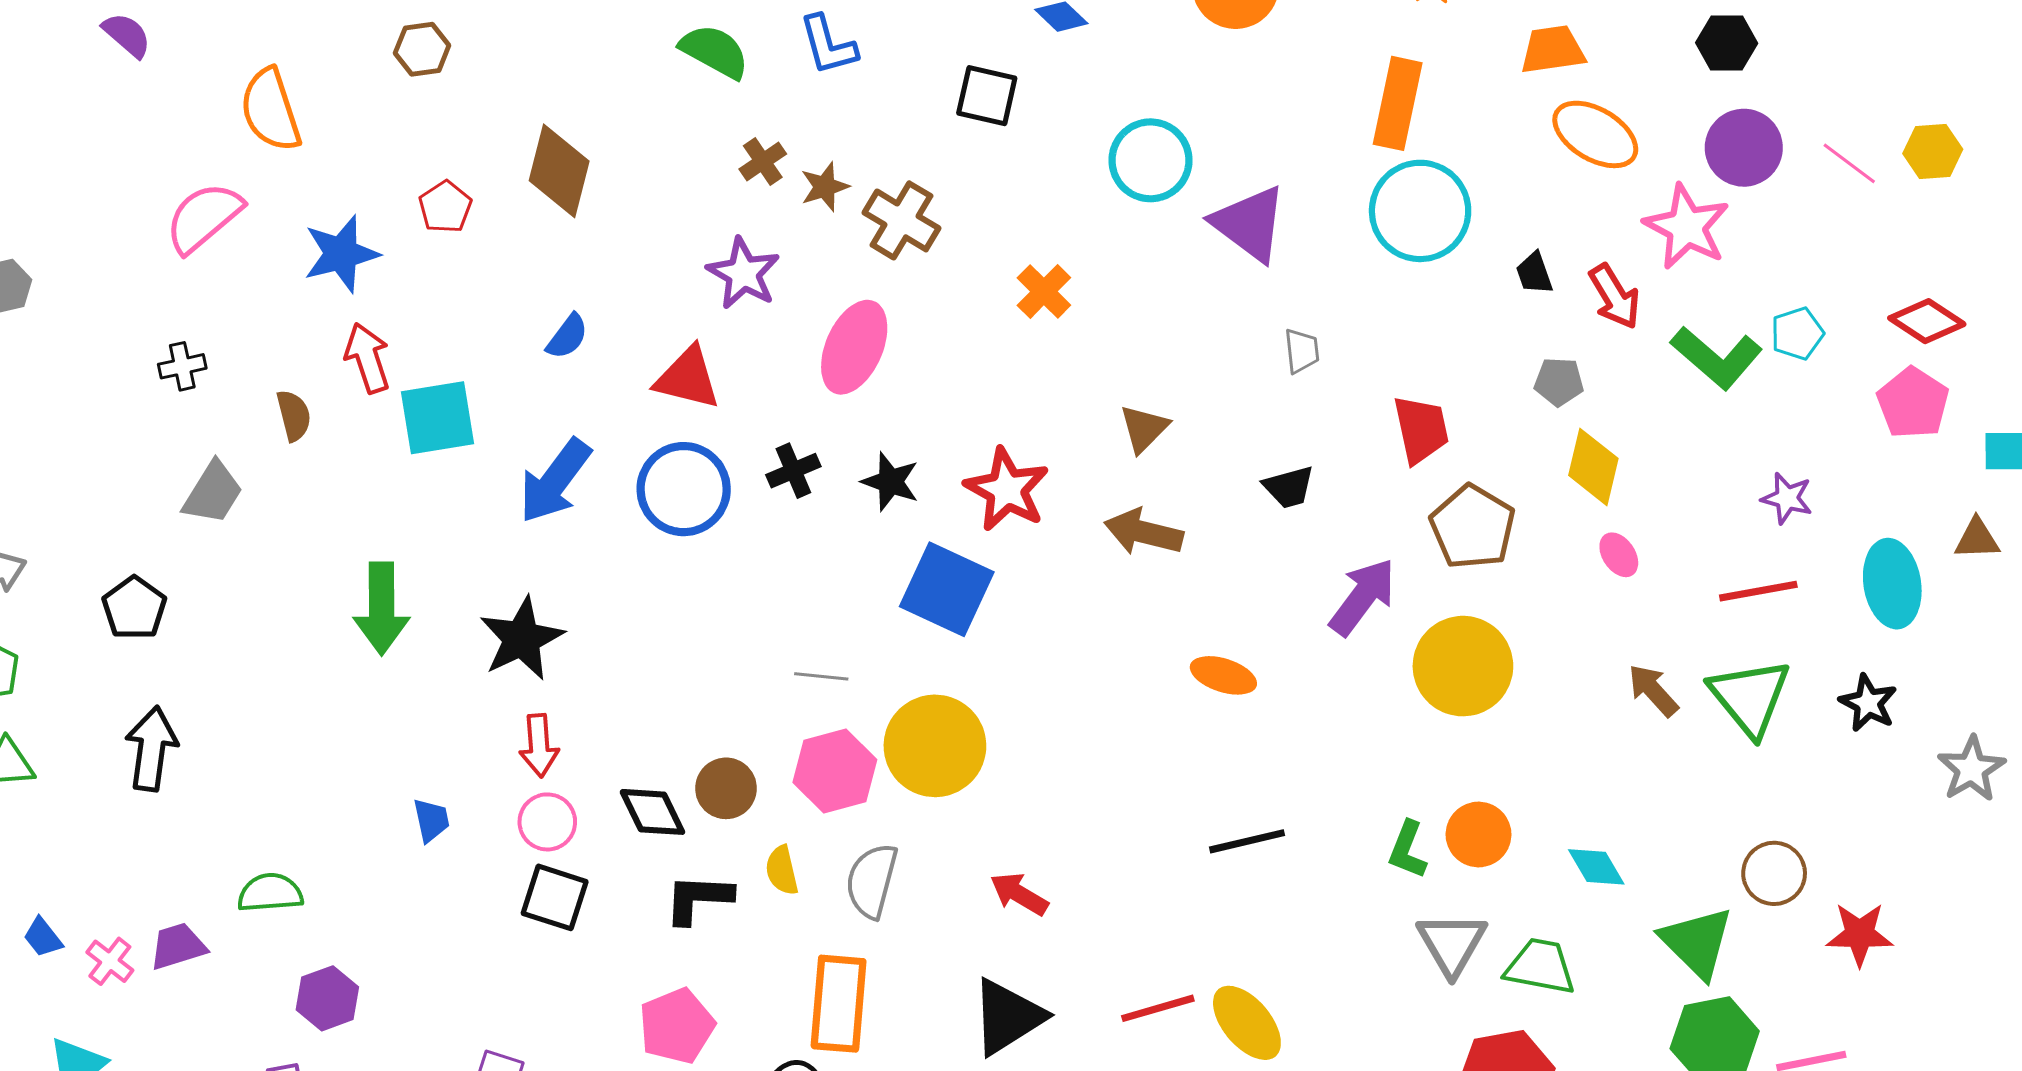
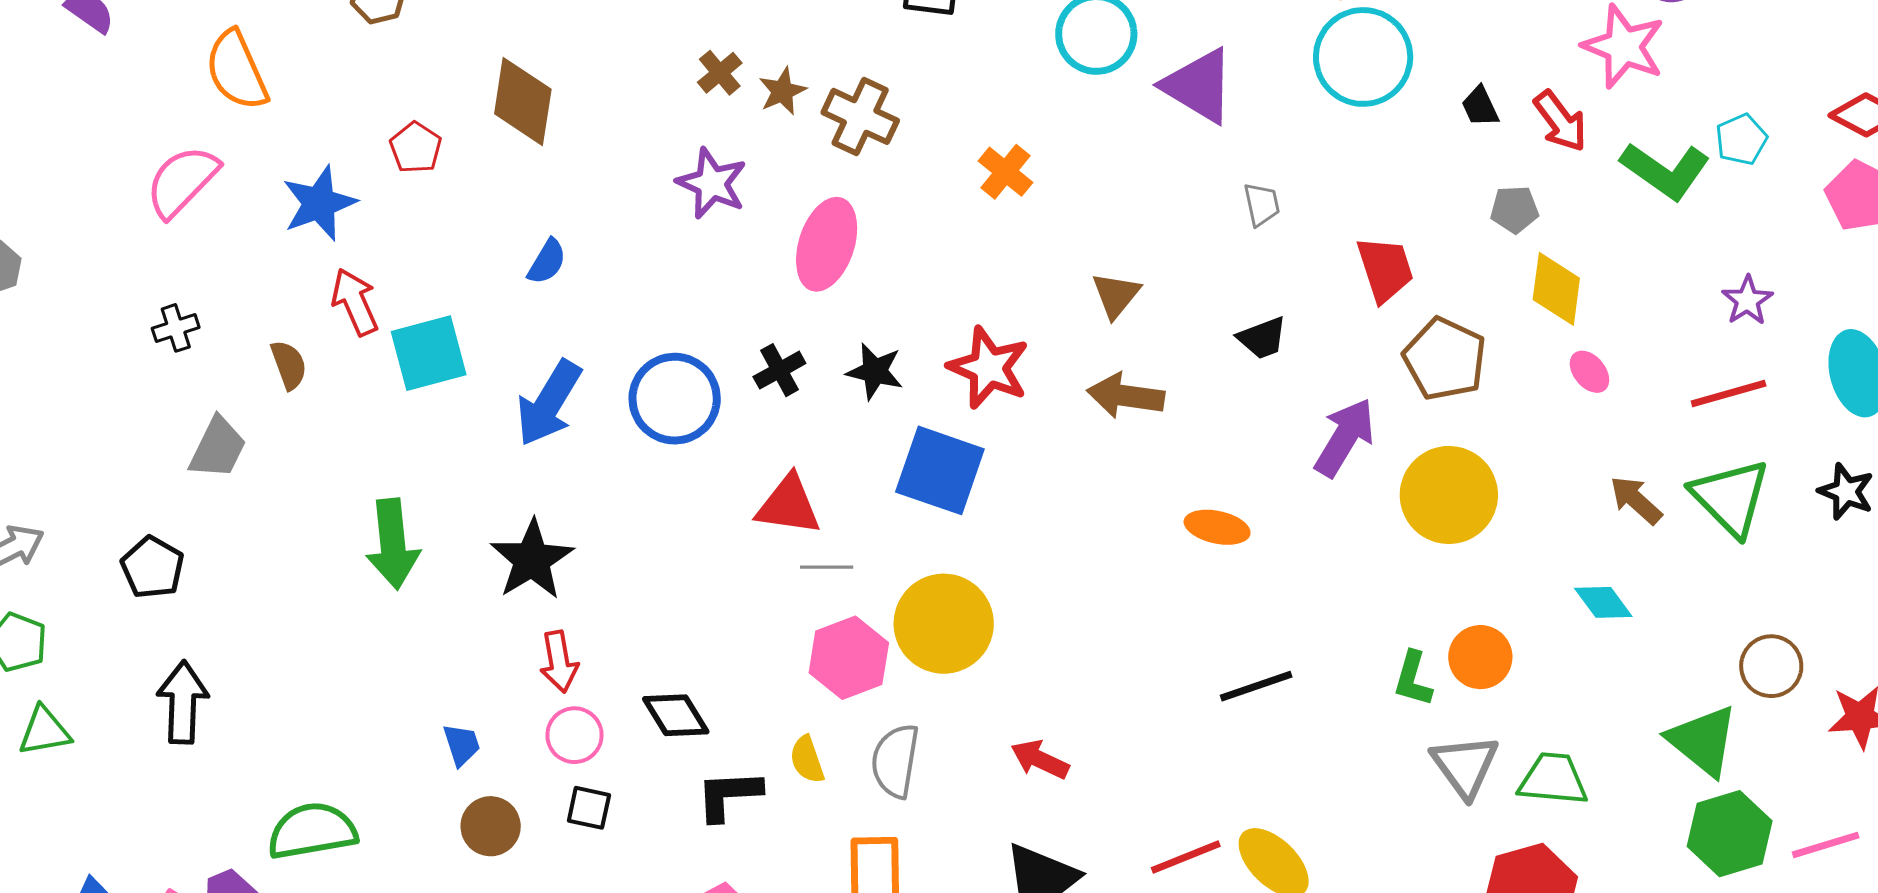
red triangle: (688, 378) -> (789, 505), moved
purple star: (1787, 498) -> (1747, 300), turned 30
brown circle: (726, 788) -> (491, 826), moved
cyan diamond: (1596, 867) -> (1603, 602), moved
green semicircle: (270, 893) -> (312, 831), size x1.4
black square: (555, 897) -> (589, 808), size x0.7

